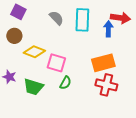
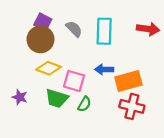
purple square: (18, 12) -> (43, 22), moved
blue arrow: (108, 29) -> (104, 69), moved, turned -91
brown circle: (14, 36) -> (40, 39), moved, size x1.5
green trapezoid: (33, 87) -> (57, 98), moved

